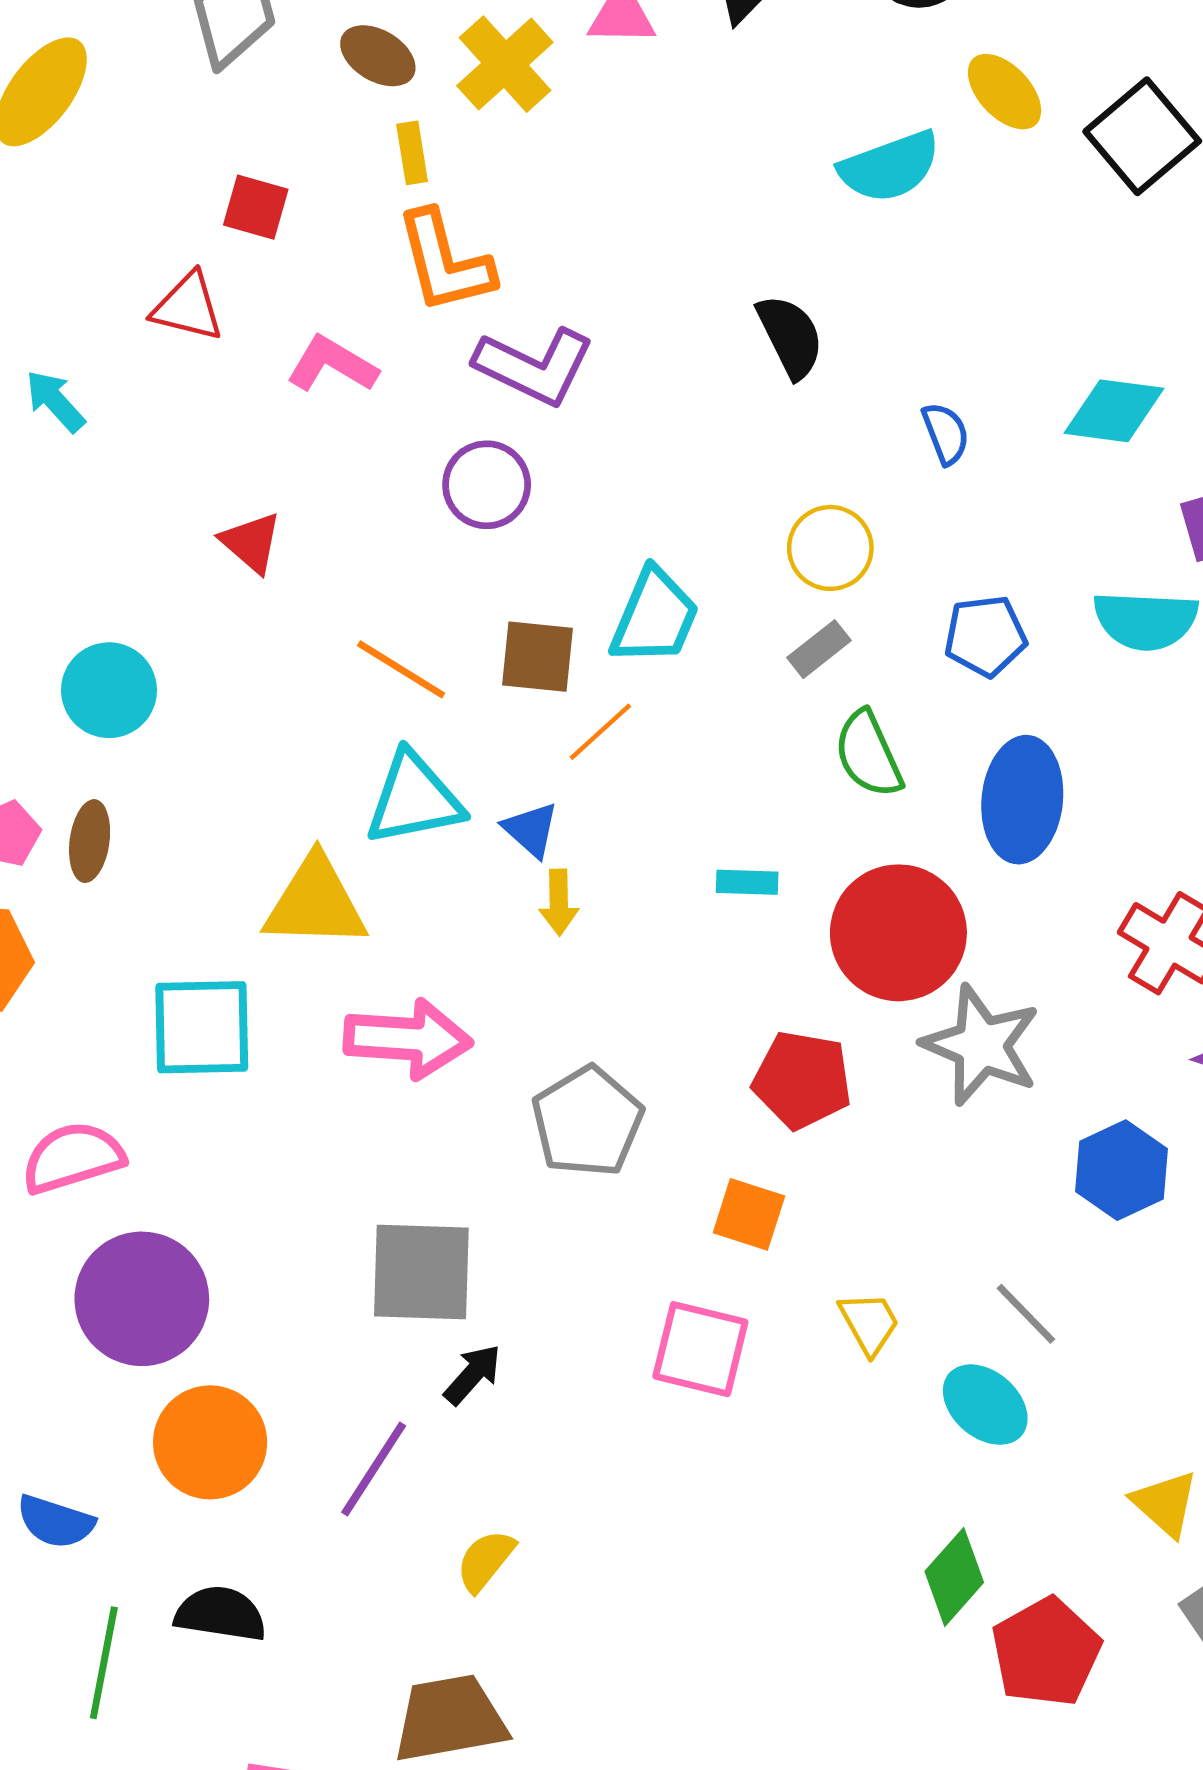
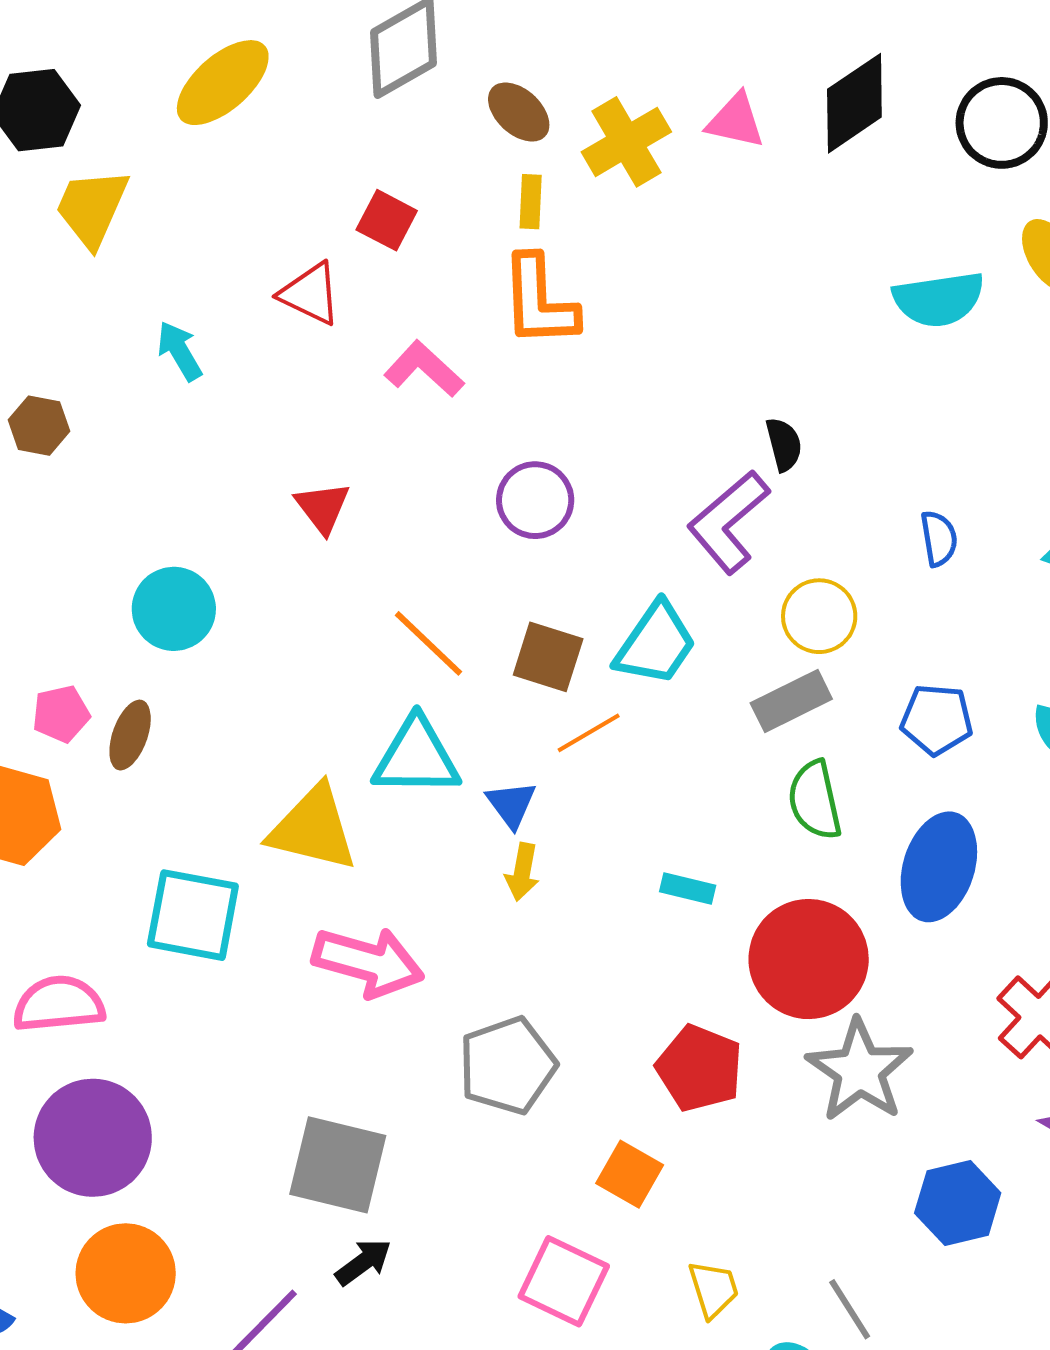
black semicircle: (790, 336) -> (784, 444), moved, size x0.7
purple L-shape: (534, 366) -> (728, 522), moved, turned 102
gray rectangle: (819, 649) -> (791, 701), size x1.4

